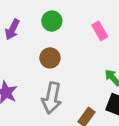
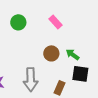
brown circle: (50, 58) -> (51, 53), moved

